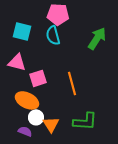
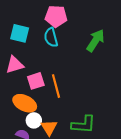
pink triangle: (17, 62) -> (15, 65), turned -30
orange line: (72, 83) -> (56, 86), moved

